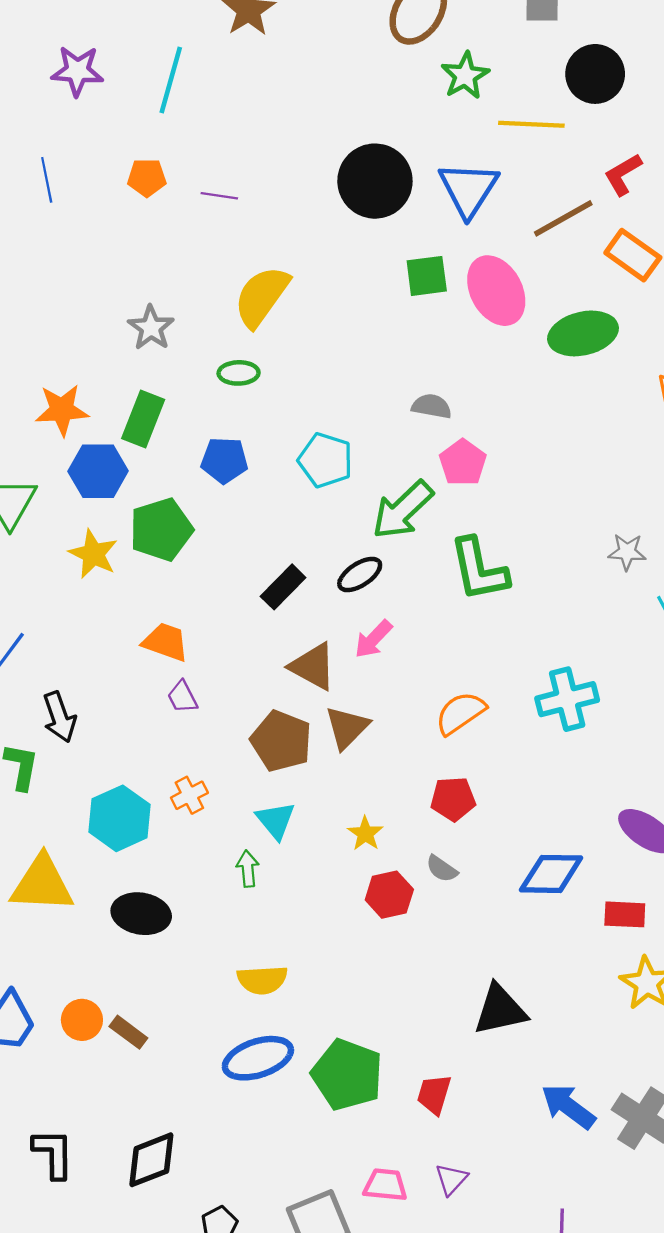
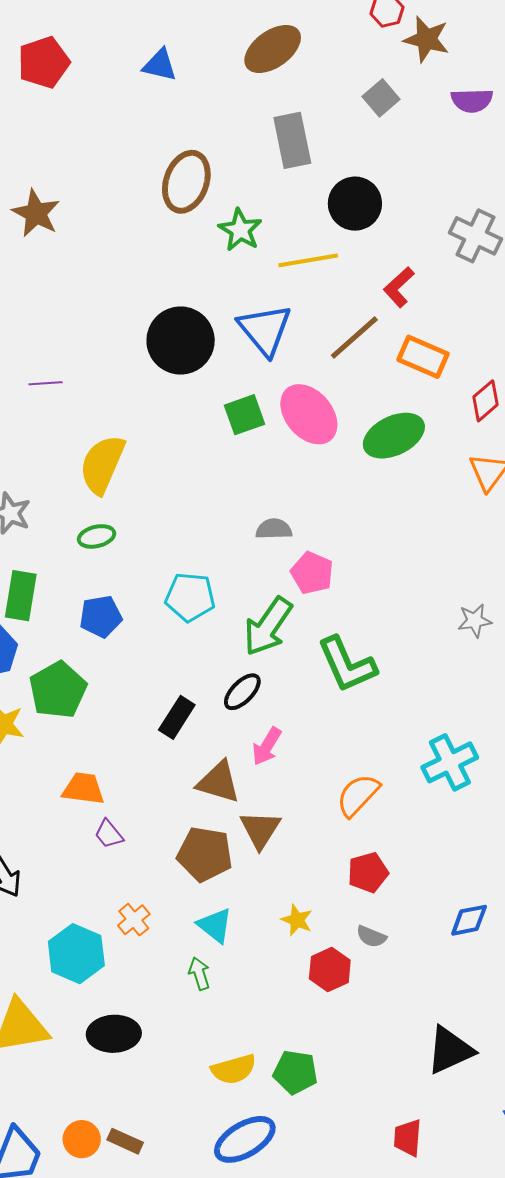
blue diamond: (551, 874) -> (469, 920), size x0.7
green pentagon: (347, 1075) -> (295, 1072), moved, size x0.7

